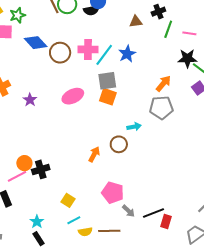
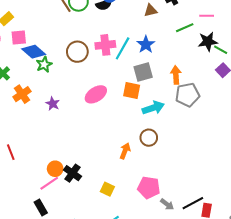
green star: (18, 15) -> (44, 64), moved
green line: (168, 29) -> (185, 28), moved, turned 54
blue diamond: (36, 43) -> (34, 52), moved
gray square: (107, 81) -> (143, 72), moved
orange arrow: (163, 83) -> (176, 75), moved, turned -36
cyan arrow: (134, 127) -> (153, 108), moved, size x1.5
black cross: (41, 169) -> (72, 173), turned -30
yellow square: (68, 200) -> (107, 189), moved

